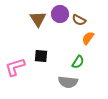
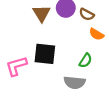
orange semicircle: (88, 38) -> (96, 34), turned -96
black square: (41, 56) -> (45, 54), size x1.5

